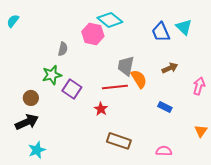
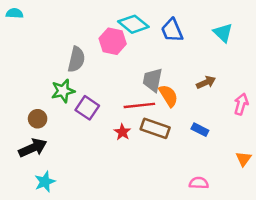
cyan semicircle: (13, 21) -> (15, 13), moved, turned 56
blue trapezoid: (161, 32) -> (172, 30), moved
gray semicircle: (63, 49) -> (76, 59), size x1.5
brown rectangle: (119, 141) -> (155, 128), moved

